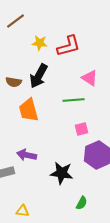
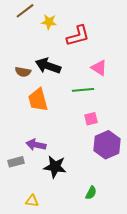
yellow star: (40, 43) -> (49, 22), moved
black arrow: (39, 76) -> (48, 66), turned 80
black star: (62, 173) -> (55, 167), moved

